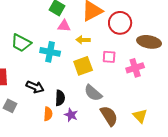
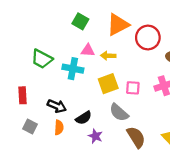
pink triangle: (64, 26) -> (88, 50), moved
pink square: (109, 57) -> (133, 88), moved
black semicircle: (60, 98) -> (84, 118), turned 56
orange semicircle: (48, 114) -> (59, 127), moved

